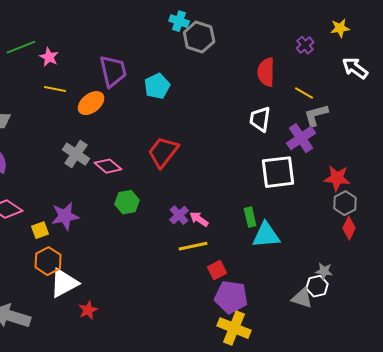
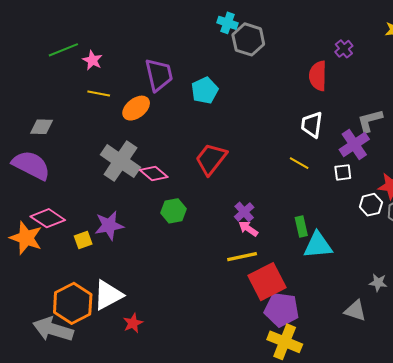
purple cross: (305, 45) -> (344, 49), moved
yellow line: (304, 93) -> (299, 163), moved
gray cross: (76, 154) -> (121, 161), size x1.4
white square: (278, 172) -> (343, 172), moved, size x0.5
purple cross: (179, 215) -> (244, 212), moved
orange hexagon: (48, 261) -> (73, 303), moved, size x1.4
red square: (217, 270) -> (267, 282), size x1.8
white hexagon: (317, 286) -> (371, 205), moved

